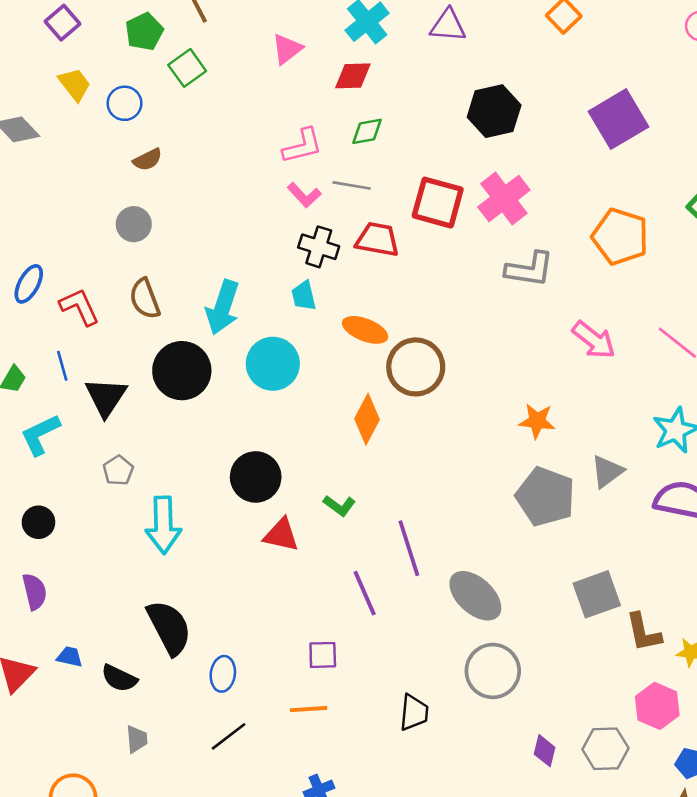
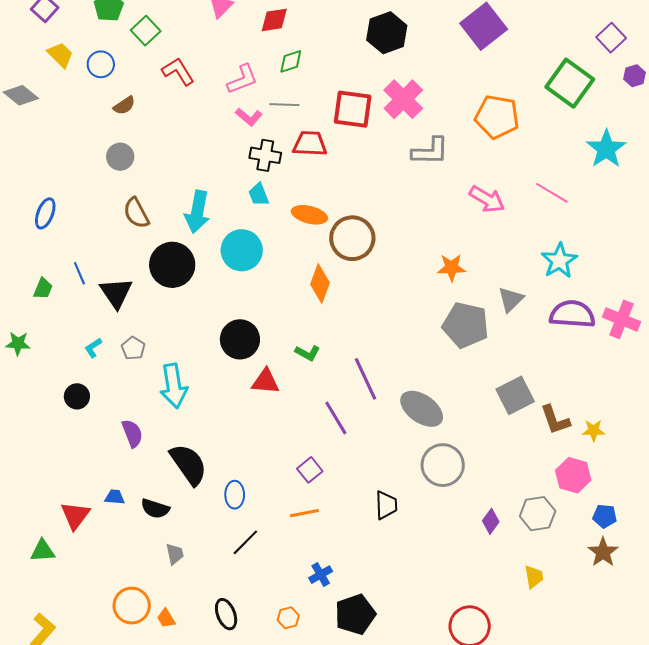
red L-shape: (79, 307) -> (178, 71), moved
cyan L-shape: (40, 435) -> (93, 348), moved, size x0.6
purple semicircle: (35, 592) -> (132, 433), moved
purple square: (323, 655) -> (310, 470), turned -30
purple diamond: (545, 751) -> (491, 521), turned 30

